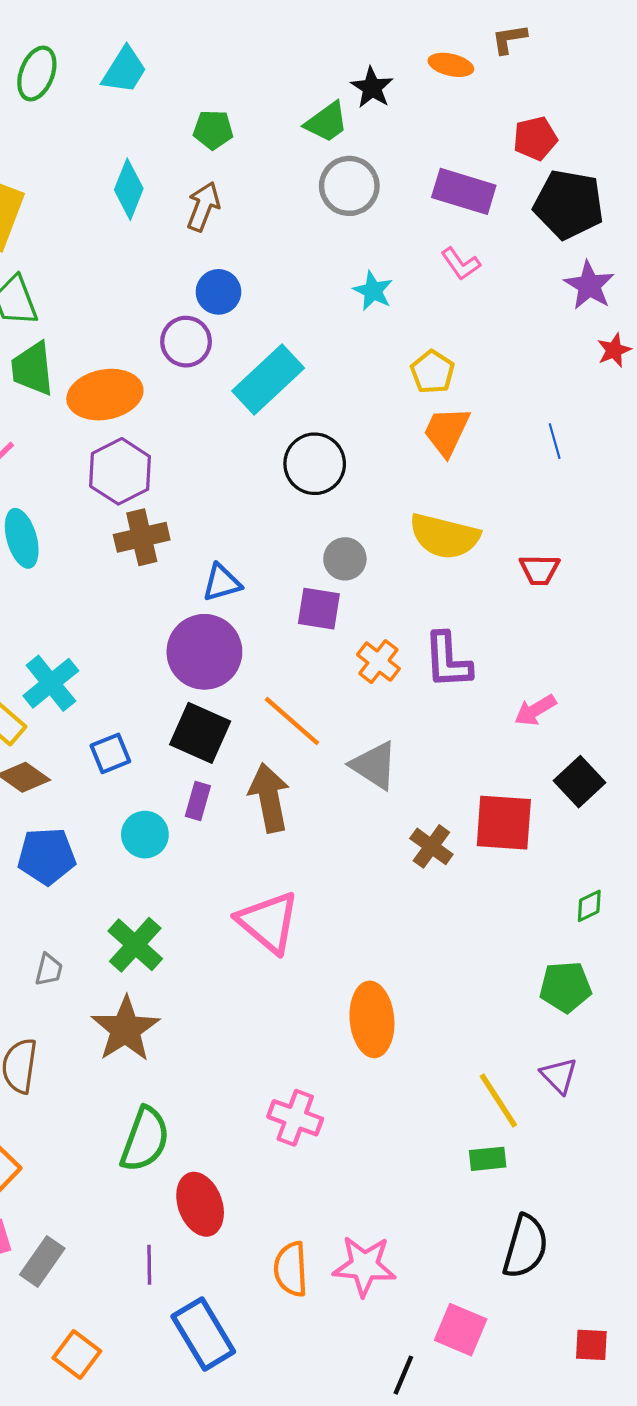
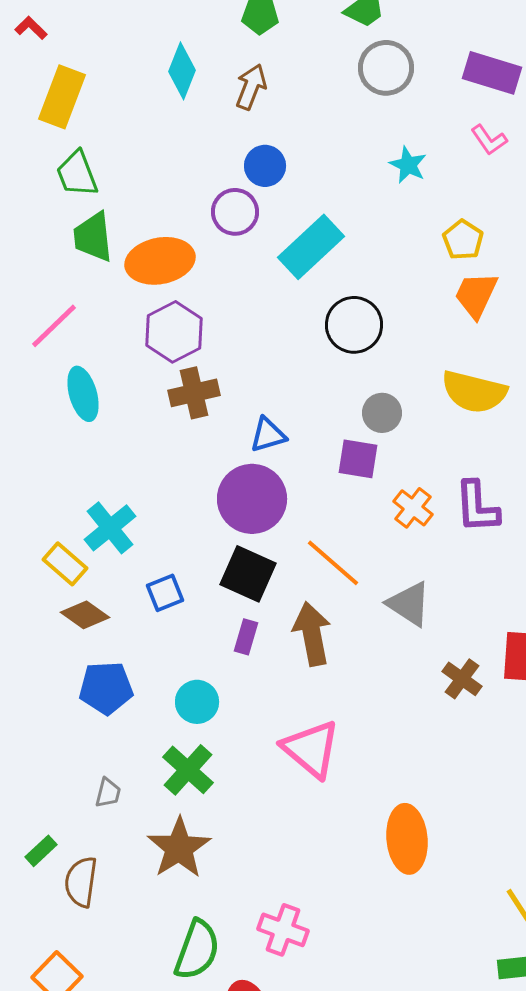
cyan circle: (145, 835) -> (197, 702), moved
pink cross: (295, 1118) -> (283, 930), moved

